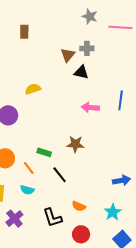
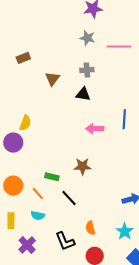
brown rectangle: (24, 32) -> (23, 58), turned 72
brown triangle: (68, 55) -> (52, 79), moved
yellow semicircle: (33, 89) -> (25, 123), moved, turned 133
orange semicircle: (79, 206) -> (90, 228), turned 56

